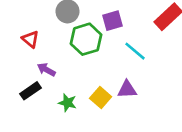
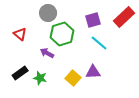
purple square: (113, 21) -> (93, 20), moved
purple arrow: (46, 70) -> (47, 53), moved
green star: (68, 103) -> (40, 78), moved

